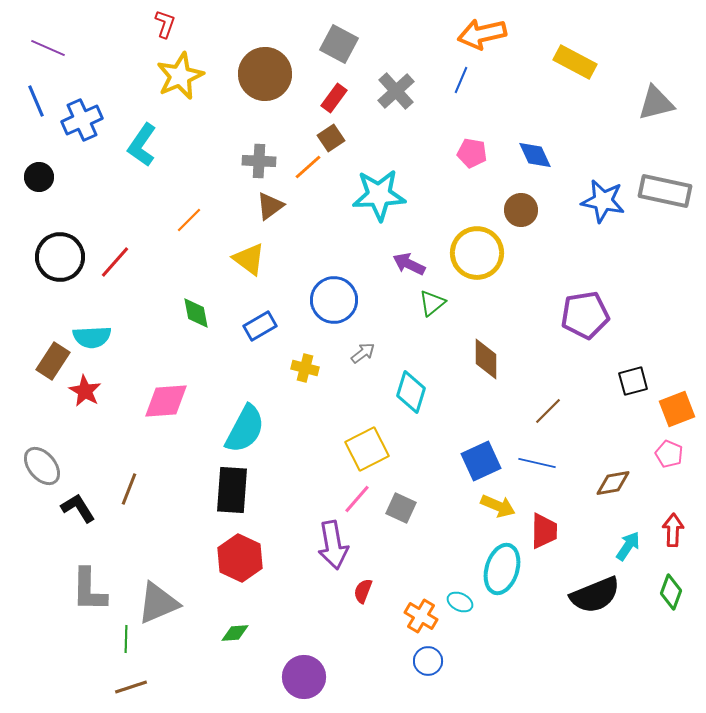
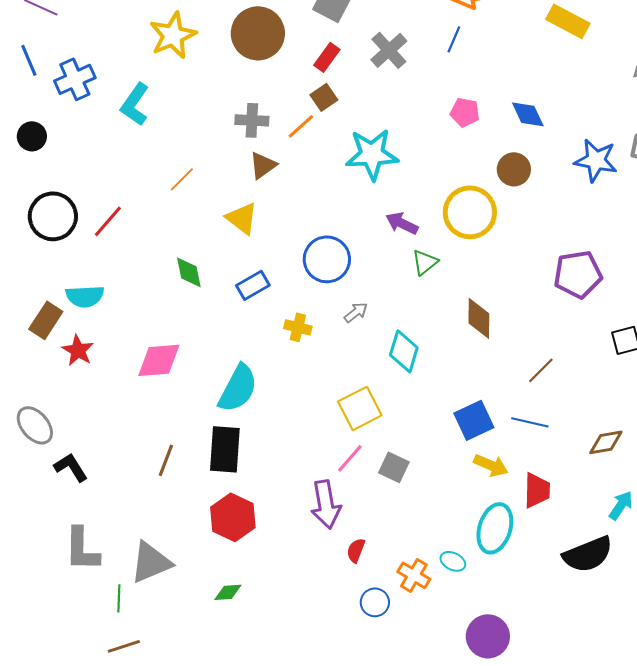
brown line: (129, 489) -> (166, 460), moved
blue circle: (428, 661) -> (375, 602), moved
purple circle: (304, 677) -> (488, 636), moved

